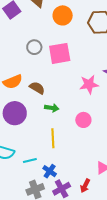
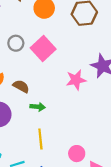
pink square: (60, 53) -> (43, 48), turned -30
pink circle: (83, 120) -> (77, 154), moved

